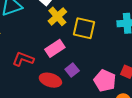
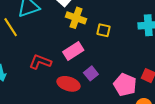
yellow cross: (57, 16) -> (76, 18), turned -30
yellow square: (84, 28) -> (104, 30), size x0.6

